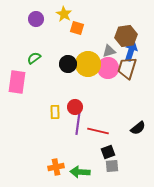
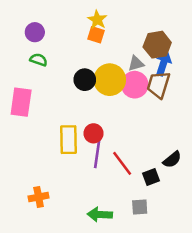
yellow star: (64, 14) -> (97, 20), moved
purple circle: (36, 19) -> (35, 32), moved
green semicircle: (34, 58) -> (39, 60), moved, turned 56
yellow rectangle: (55, 112) -> (69, 140), size x1.6
red line: (98, 131) -> (122, 163), turned 40
black square: (108, 152) -> (151, 177), moved
orange cross: (56, 167) -> (39, 197), moved

